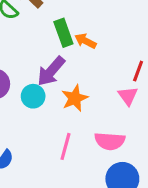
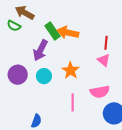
orange arrow: (85, 41) -> (68, 33), size x1.5
purple arrow: (51, 71) -> (40, 50), moved

